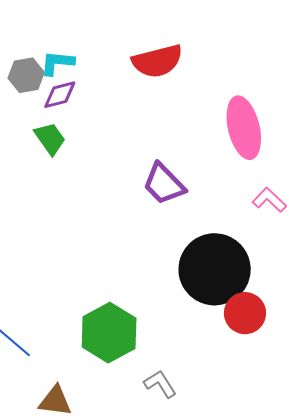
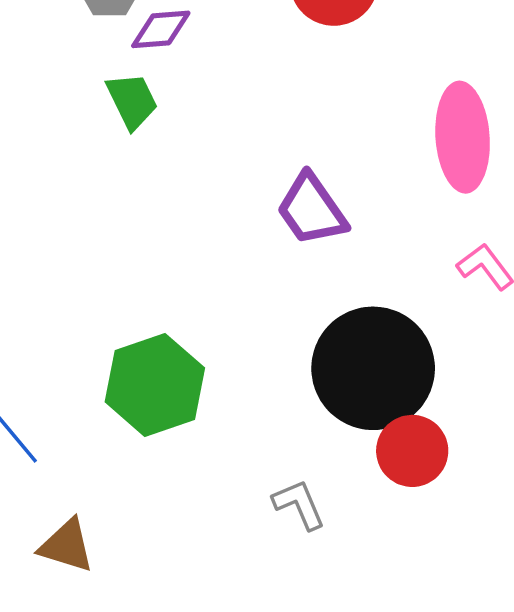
green hexagon: (109, 333) -> (155, 385), moved
gray L-shape: (160, 384) -> (299, 504), moved

